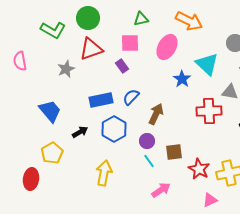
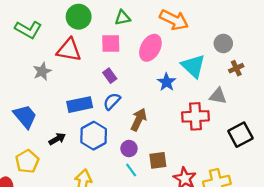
green circle: (88, 18) -> (79, 17), moved
red triangle: (91, 49) -> (69, 50), turned 30
purple rectangle: (122, 66) -> (110, 76), moved

